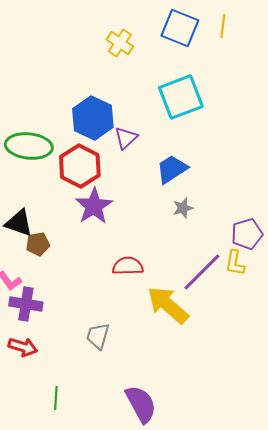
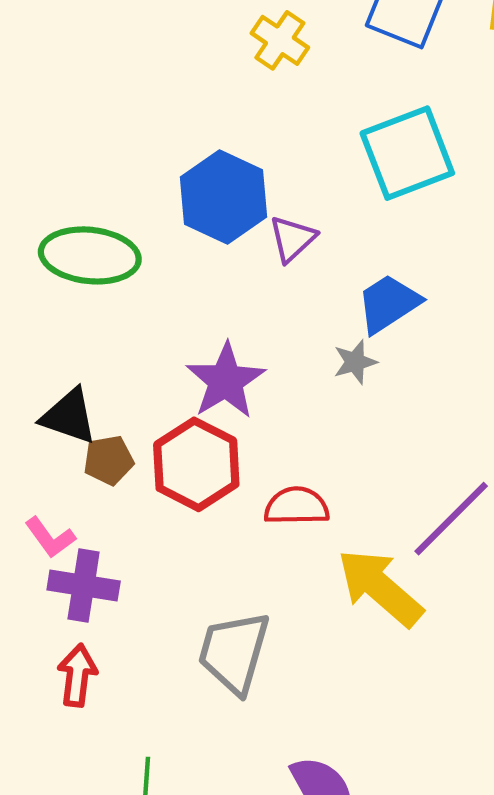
red hexagon: (80, 166) -> (196, 464), moved
gray star: (183, 208) -> (355, 362), moved
gray trapezoid: (98, 336) -> (234, 652), size x1.5
red arrow: (23, 347) -> (77, 675), turned -100

